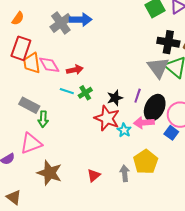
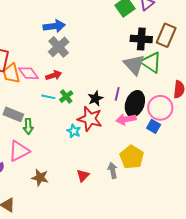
gray cross: (61, 23) -> (59, 47), moved
cyan star: (124, 130) -> (74, 131), moved
brown star: (50, 173) -> (40, 178), size x0.7

